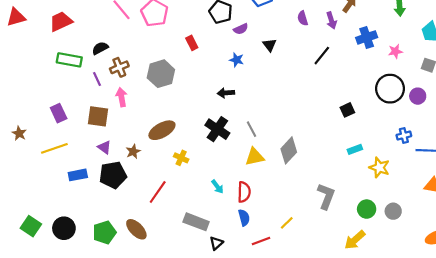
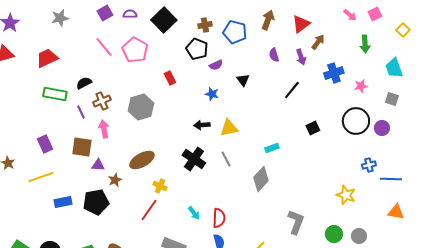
black square: (347, 110) -> (313, 128), moved
purple triangle: (104, 147) -> (98, 165), moved, turned -32
cyan rectangle: (355, 149) -> (272, 148), moved
yellow triangle: (255, 157) -> (229, 128), moved
red line: (158, 192) -> (149, 210), moved

